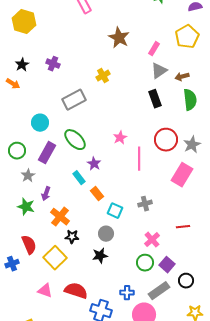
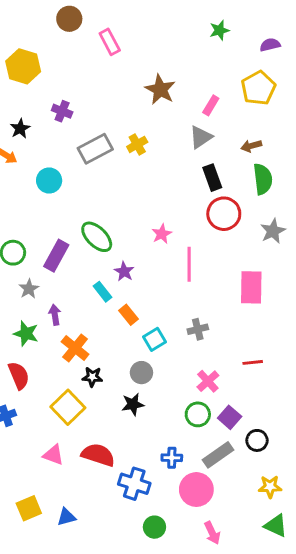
purple cross: (53, 64) -> (62, 111), moved
gray triangle: (159, 71) -> (201, 137), moved
gray rectangle: (74, 100) -> (95, 149), moved
cyan circle: (40, 123) -> (49, 180), moved
red circle: (166, 140) -> (224, 214), moved
gray star: (192, 145) -> (273, 231), moved
pink rectangle: (182, 175) -> (251, 287), turned -30
purple arrow: (46, 194) -> (55, 315), turned 152
cyan square: (115, 211) -> (154, 339), turned 35
red semicircle: (29, 245) -> (19, 375), moved

